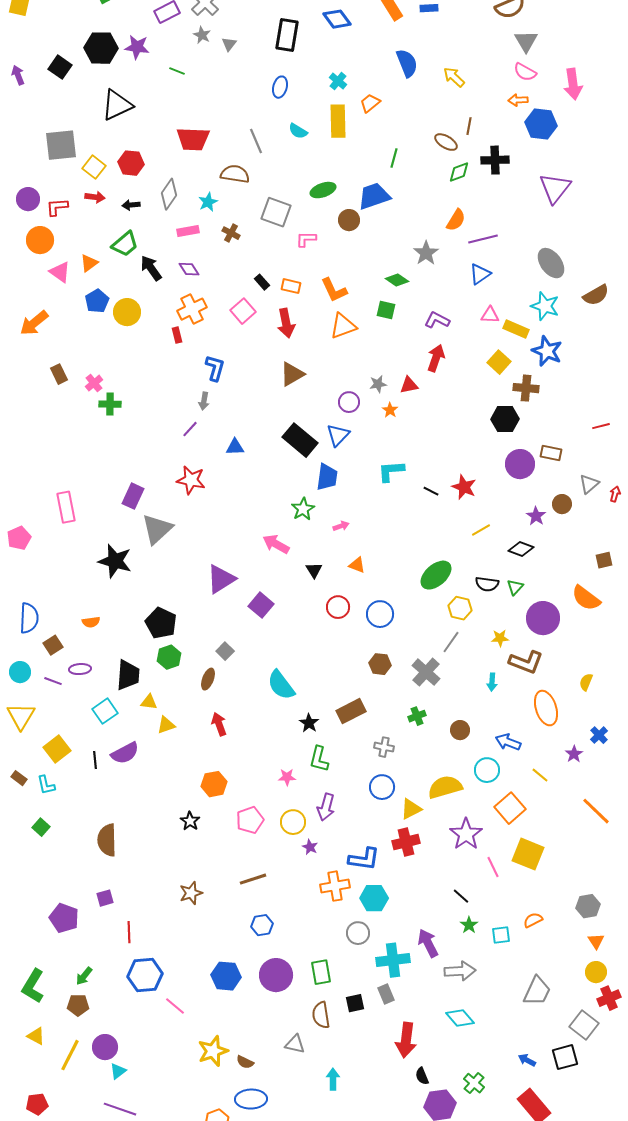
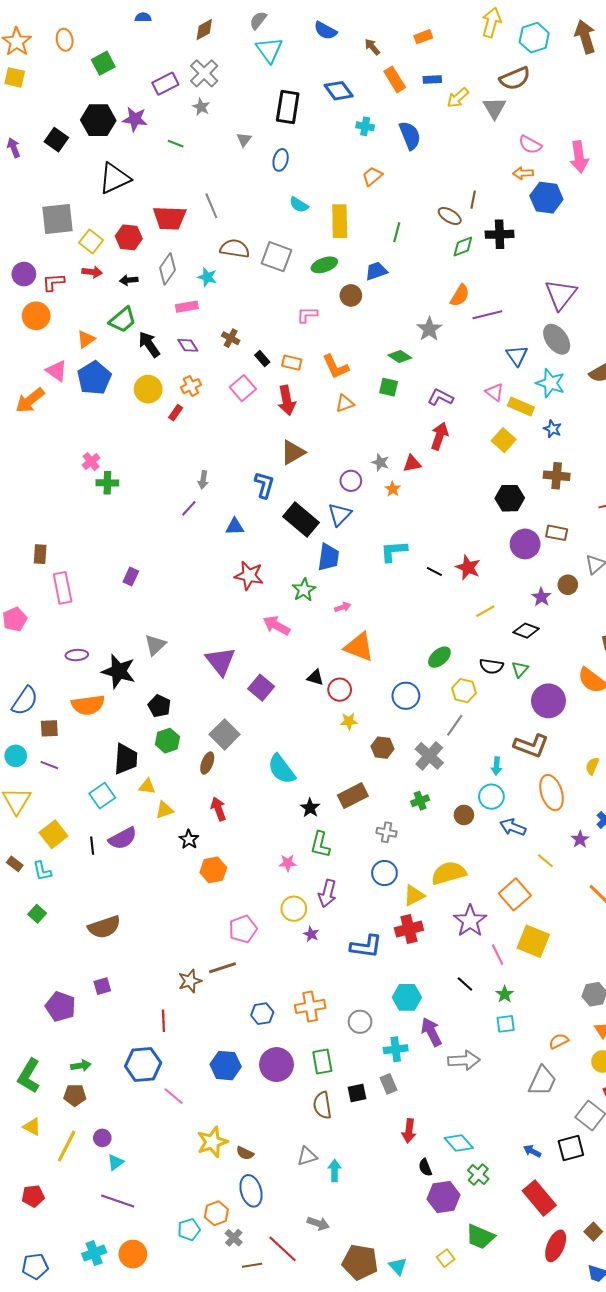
gray triangle: (526, 41) -> (494, 108), moved
gray triangle: (229, 44) -> (244, 140), moved
yellow arrow: (454, 77) -> (458, 98), moved, turned -85
cyan cross: (338, 81) -> (365, 126), moved, turned -30
yellow rectangle: (338, 121) -> (340, 221), moved
red trapezoid: (193, 139) -> (170, 218), moved
gray line: (256, 141) -> (211, 206), moved
purple triangle: (555, 188) -> (561, 294), moved
blue trapezoid: (374, 196) -> (376, 271), size x0.7
cyan star: (208, 202) -> (207, 277), turned -30
gray square: (276, 212) -> (276, 257), moved
brown cross: (231, 233) -> (231, 338), moved
pink triangle: (60, 272) -> (56, 371), moved
blue triangle: (480, 274) -> (517, 356), moved, turned -30
blue pentagon: (97, 301) -> (94, 378), size x1.4
orange cross: (192, 309) -> (191, 386), size x0.7
yellow circle: (127, 312) -> (148, 389), moved
pink triangle: (490, 315) -> (494, 392), turned 36
orange triangle: (343, 326) -> (345, 403), size x0.7
red rectangle: (177, 335) -> (176, 413), turned 49
blue star: (547, 351) -> (553, 429), size x0.6
blue L-shape: (215, 368) -> (264, 485), moved
brown rectangle: (59, 374) -> (40, 554), moved, turned 30
gray star: (378, 384) -> (380, 462), turned 30
brown cross: (526, 388) -> (557, 476), moved
red star: (191, 480) -> (249, 576), moved
purple rectangle: (133, 496) -> (131, 577), size x0.7
gray triangle: (157, 529) -> (155, 645), moved, size x0.7
black star: (115, 561) -> (119, 671), moved
orange triangle: (357, 565) -> (359, 647), size x1.8
black triangle: (314, 570) -> (315, 677), moved, turned -42
green ellipse: (436, 575) -> (439, 657), size x0.7
purple triangle: (221, 579) -> (220, 661), turned -36
blue circle: (380, 614) -> (406, 696), moved
blue semicircle: (29, 618) -> (25, 701), turned 32
orange semicircle: (91, 622) -> (88, 705), size x1.8
black pentagon: (161, 623) -> (159, 706), size x0.7
yellow star: (500, 638) -> (349, 721), moved
brown square: (53, 645) -> (49, 728), turned 30
gray square: (225, 651) -> (225, 734), size x1.6
purple ellipse: (80, 669) -> (77, 655), moved
cyan circle: (487, 770) -> (491, 797), moved
pink pentagon: (250, 820) -> (243, 929), moved
black star: (190, 821) -> (189, 839), moved
brown semicircle: (107, 840) -> (104, 927), turned -108
brown line: (253, 879) -> (222, 968), moved
orange cross: (335, 886) -> (310, 1006), moved
cyan hexagon: (374, 898) -> (407, 997), moved
orange semicircle: (533, 920) -> (559, 1041), moved
green star: (469, 925) -> (505, 994), moved
red line: (129, 932) -> (163, 1021), moved
cyan cross: (393, 960) -> (396, 1049), size x0.7
green arrow: (84, 976) -> (81, 1066), turned -138
cyan diamond: (460, 1018) -> (459, 1143), moved
red arrow: (406, 1040) -> (409, 1131), size x0.7
gray triangle: (295, 1044) -> (307, 1156), moved, turned -30
purple circle: (105, 1047) -> (102, 1138), size x0.7
blue ellipse: (251, 1099) -> (251, 1191), turned 76

